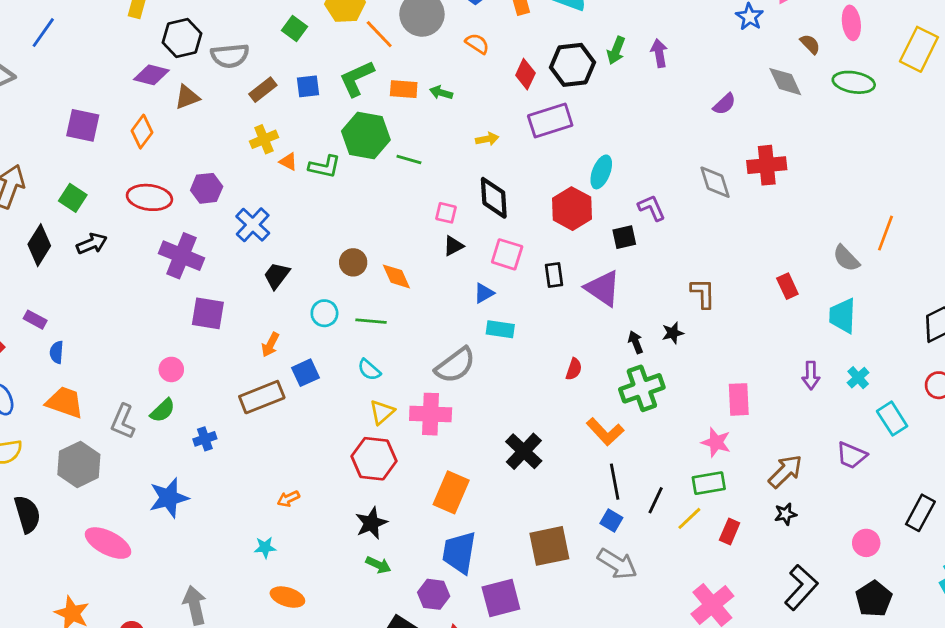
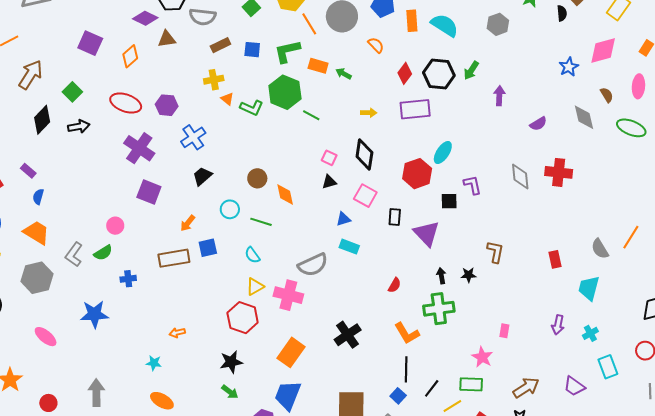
purple arrow: (659, 53) -> (499, 96), moved
pink rectangle: (739, 399) -> (504, 331), size x0.6
pink ellipse: (108, 543) -> (46, 337), size x0.7

